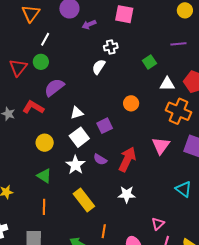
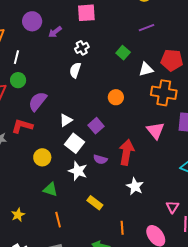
white star: (127, 194) -> (135, 186), turned -30
yellow rectangle: (84, 200) -> (95, 203), size x0.7

